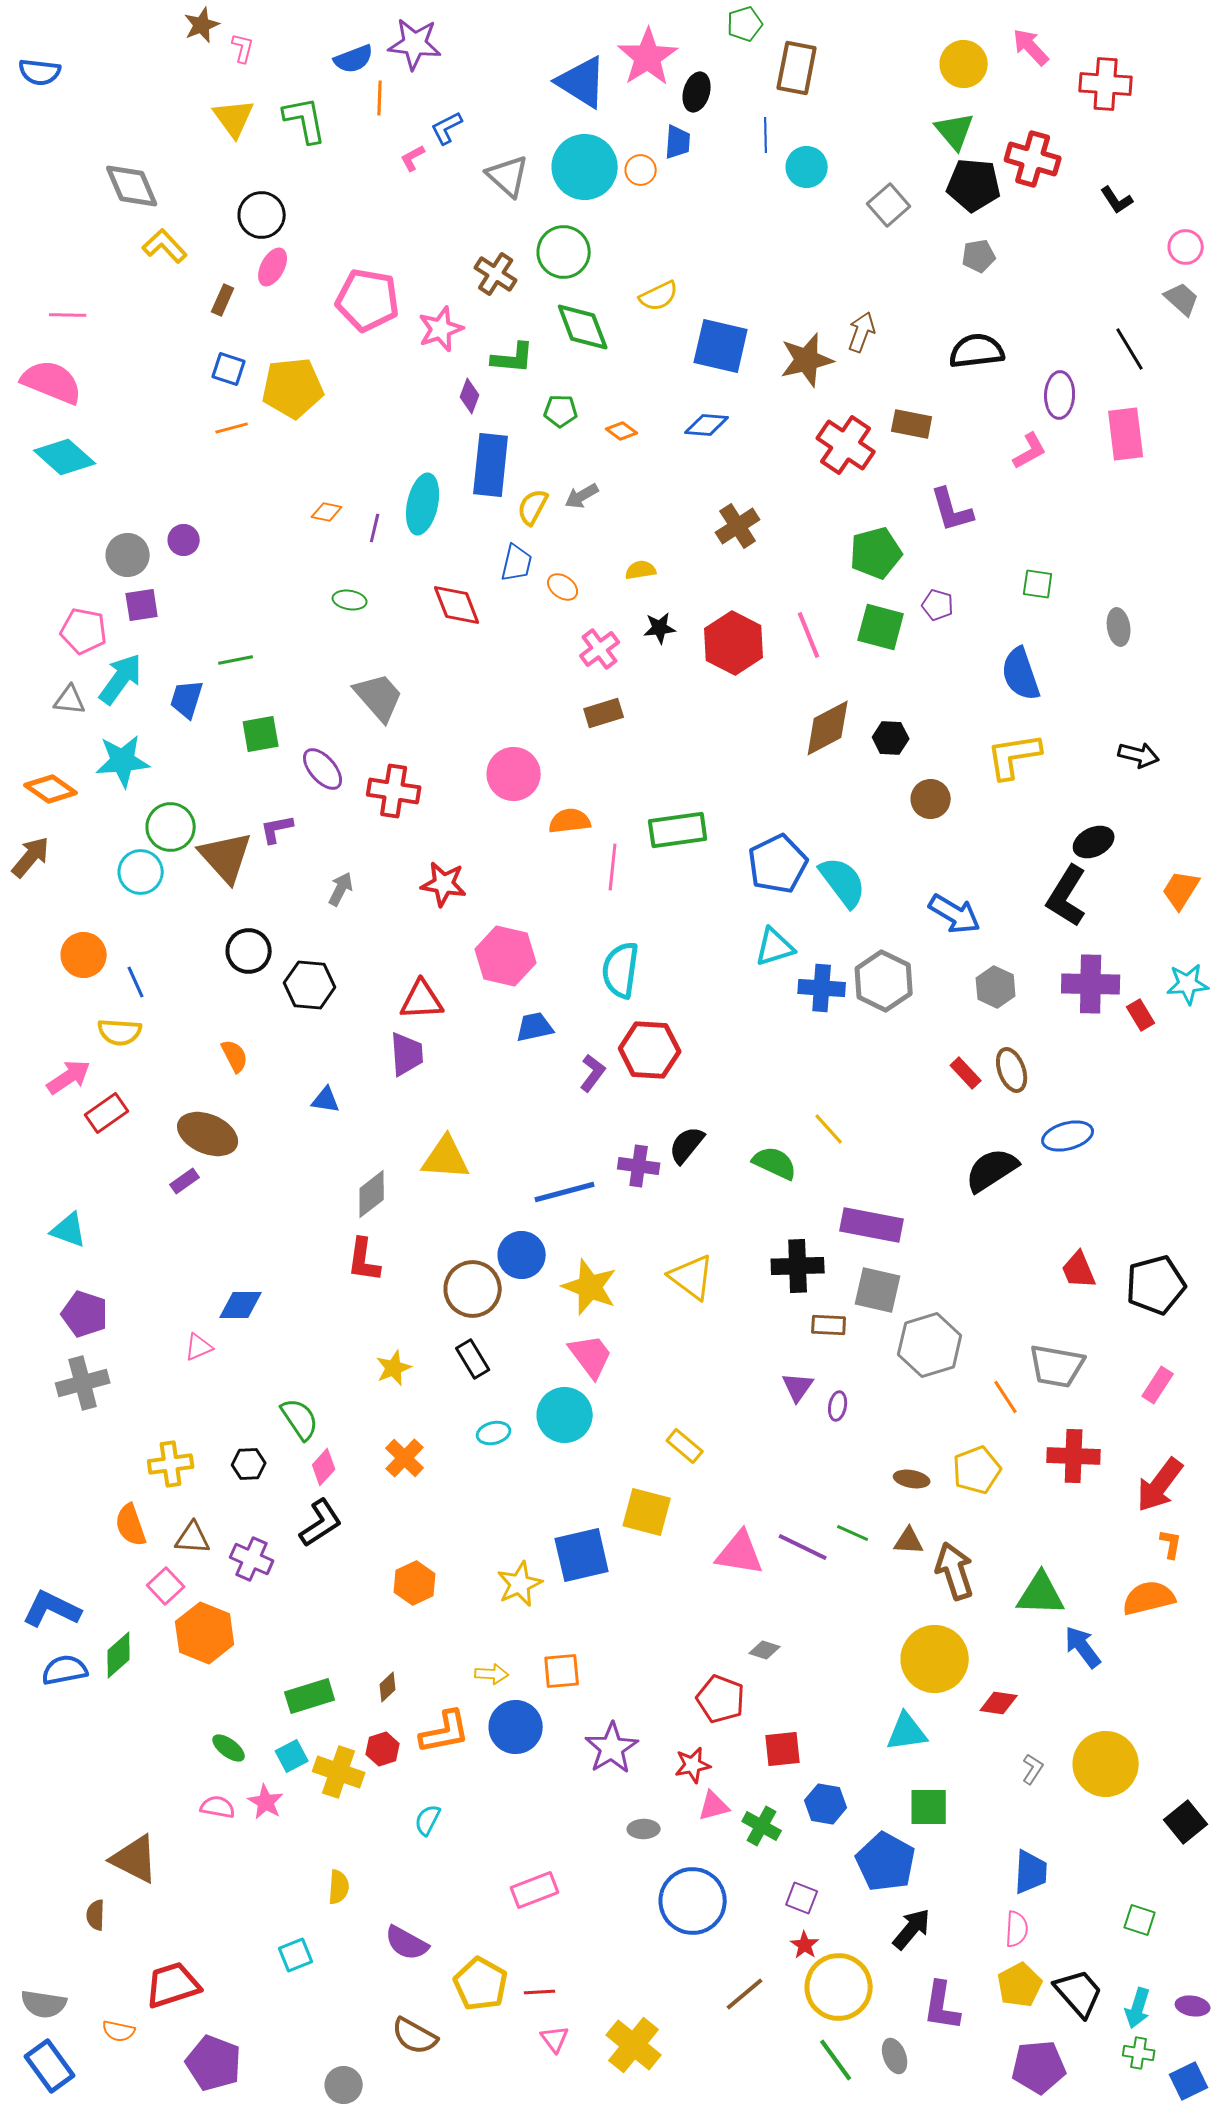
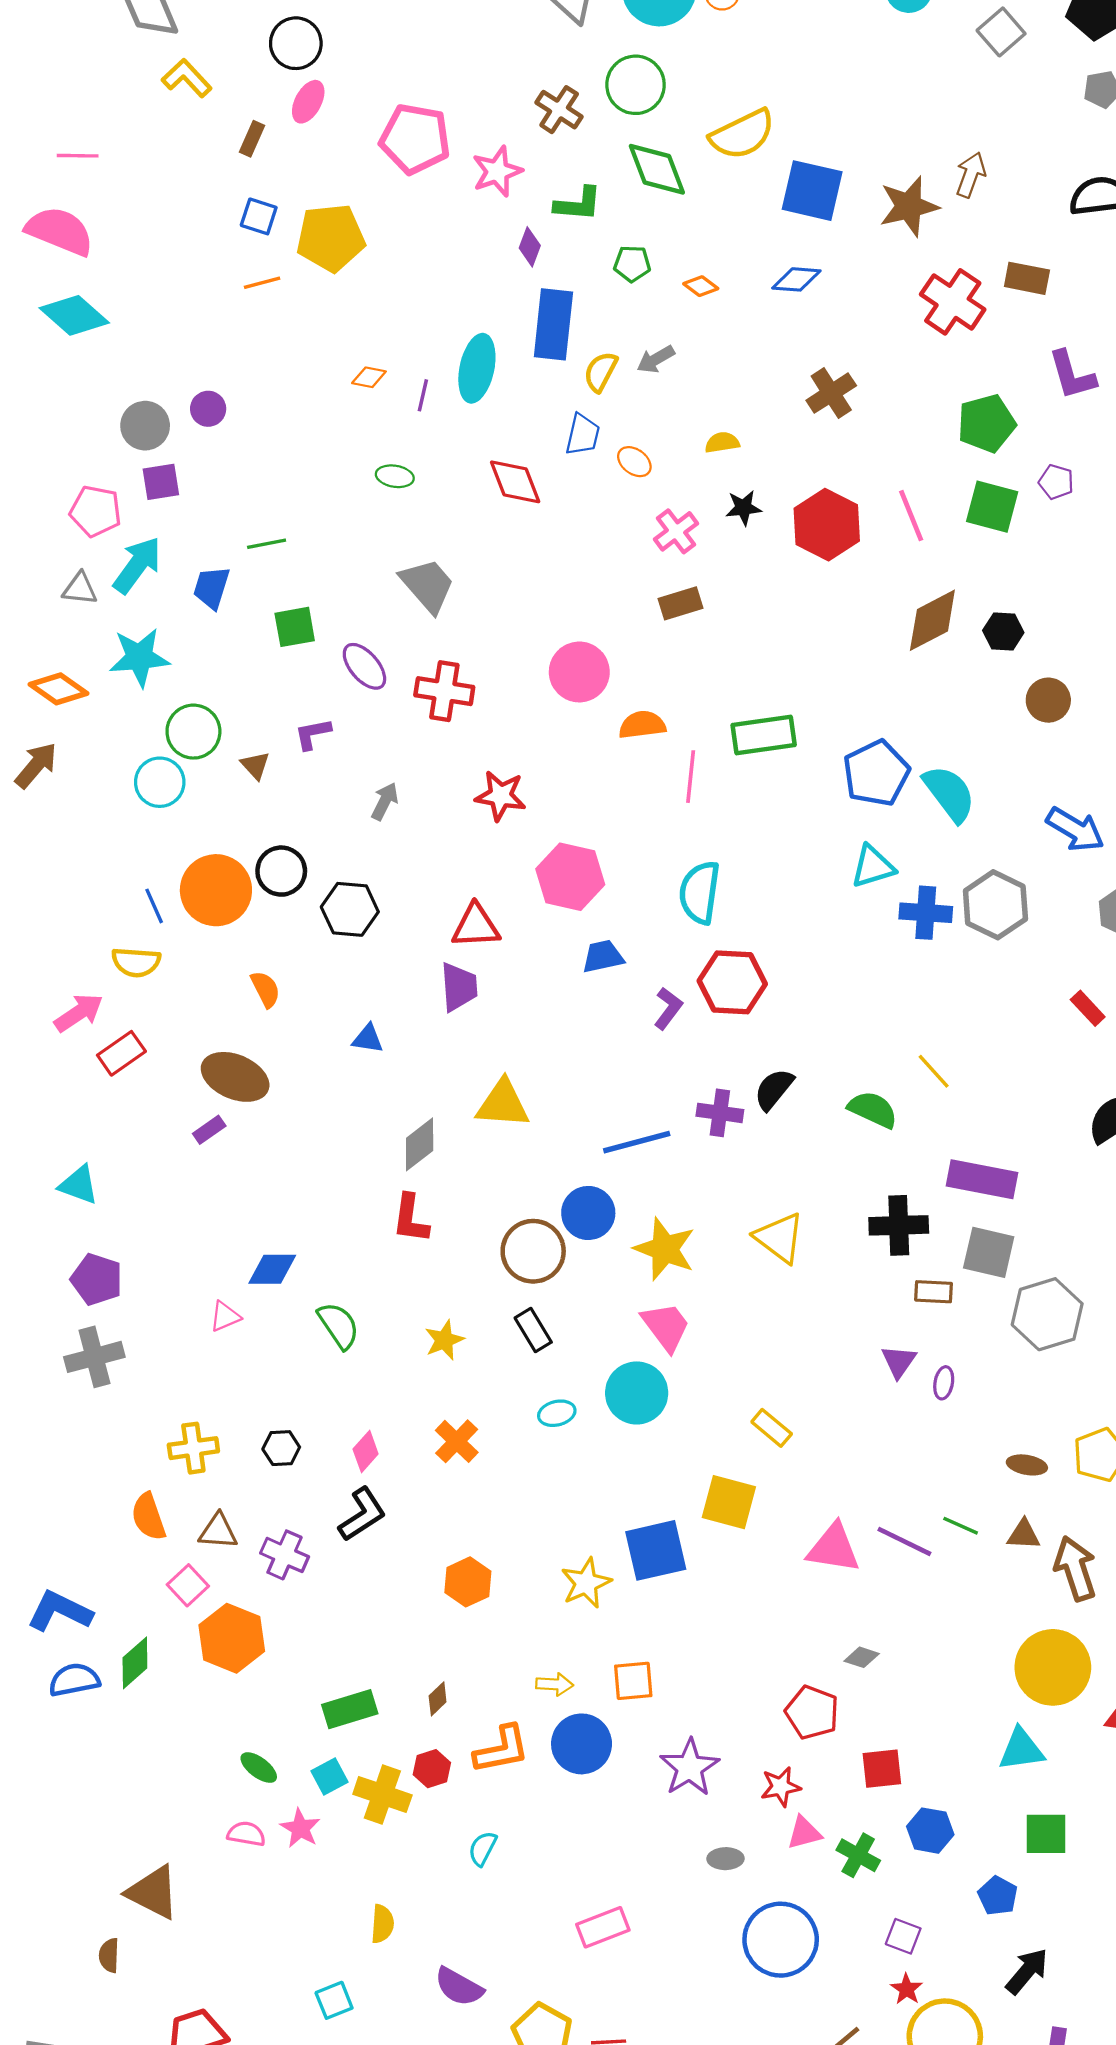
yellow semicircle: (659, 296) -> (742, 134), size x1.5
brown triangle: (226, 857) -> (255, 765), size x0.5
orange circle: (84, 955) -> (216, 890), moved, size x1.4
green semicircle: (300, 1419) -> (339, 1325), moved
blue pentagon: (886, 1862) -> (998, 1896), size x0.6

